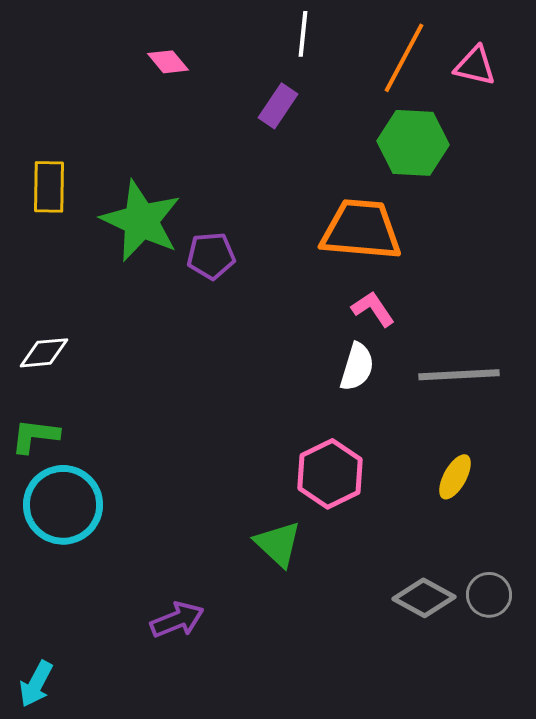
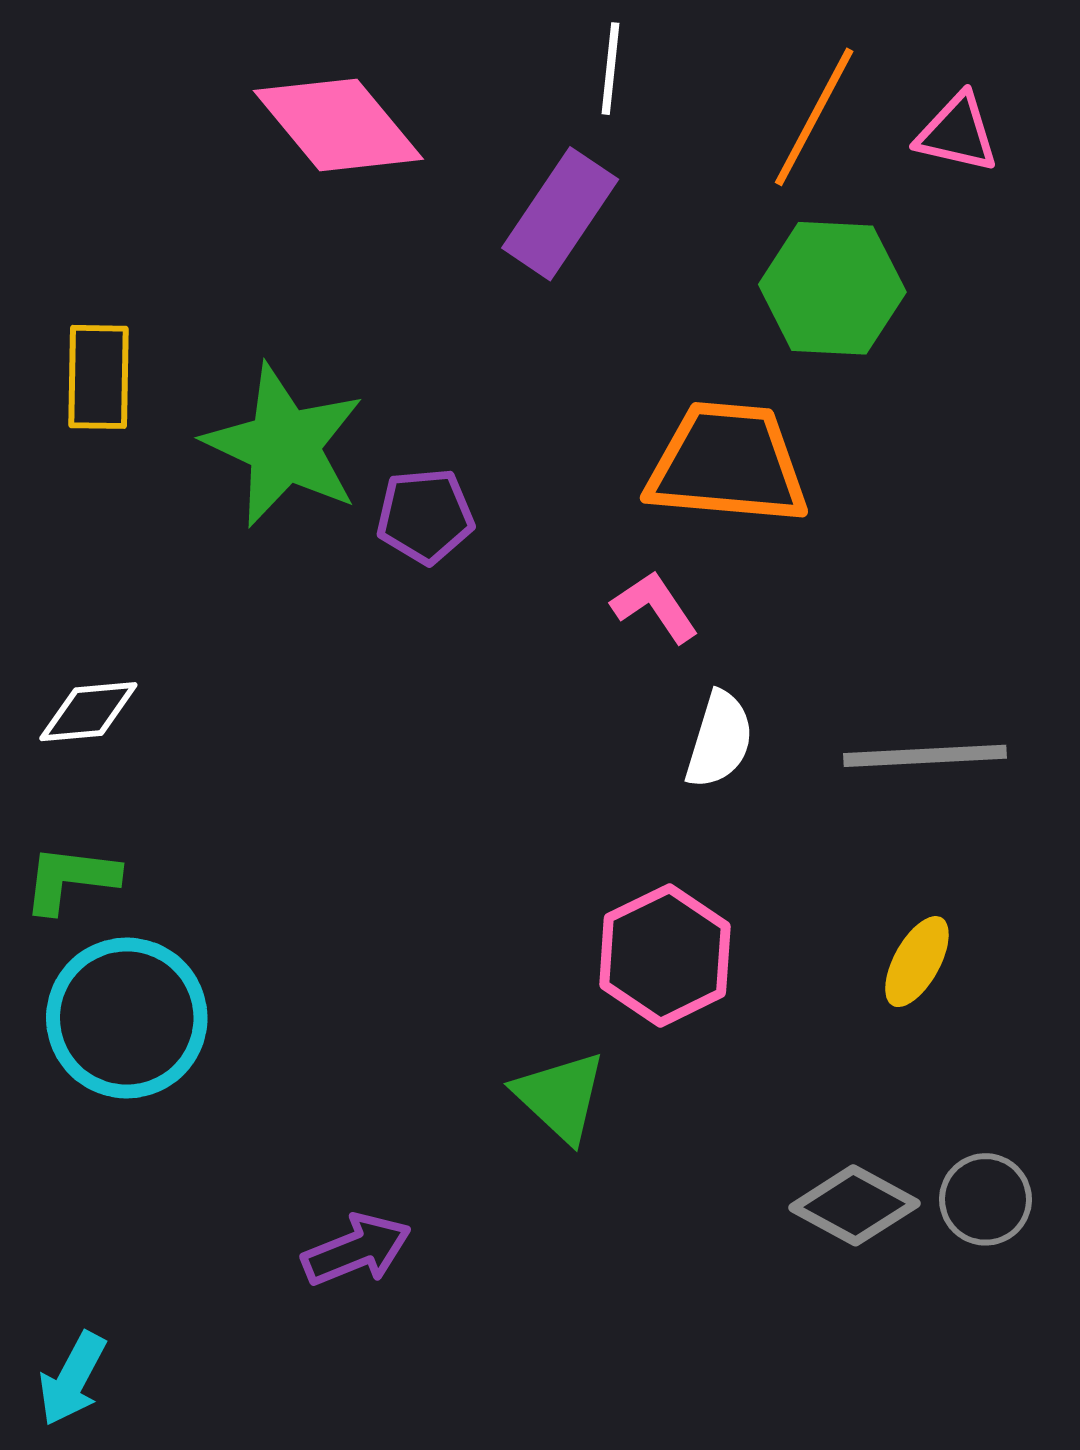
pink diamond: (168, 62) -> (338, 125), size x2.0
purple rectangle: (278, 106) -> (560, 214), size x1.4
pink L-shape: (373, 309) -> (655, 607), moved

